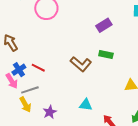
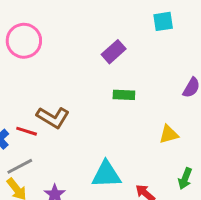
brown L-shape: (81, 64) -> (53, 117), moved
cyan triangle: (86, 105) -> (106, 174), size x1.5

